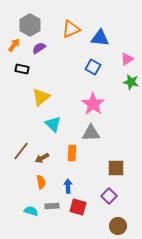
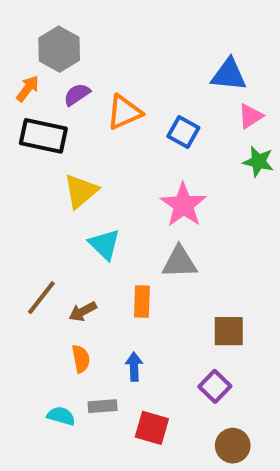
orange triangle: (71, 29) -> (124, 112), moved
blue triangle: (100, 38) -> (229, 75), moved
black rectangle: (22, 69) -> (43, 136), size x1.6
red square: (78, 207) -> (152, 428), moved

